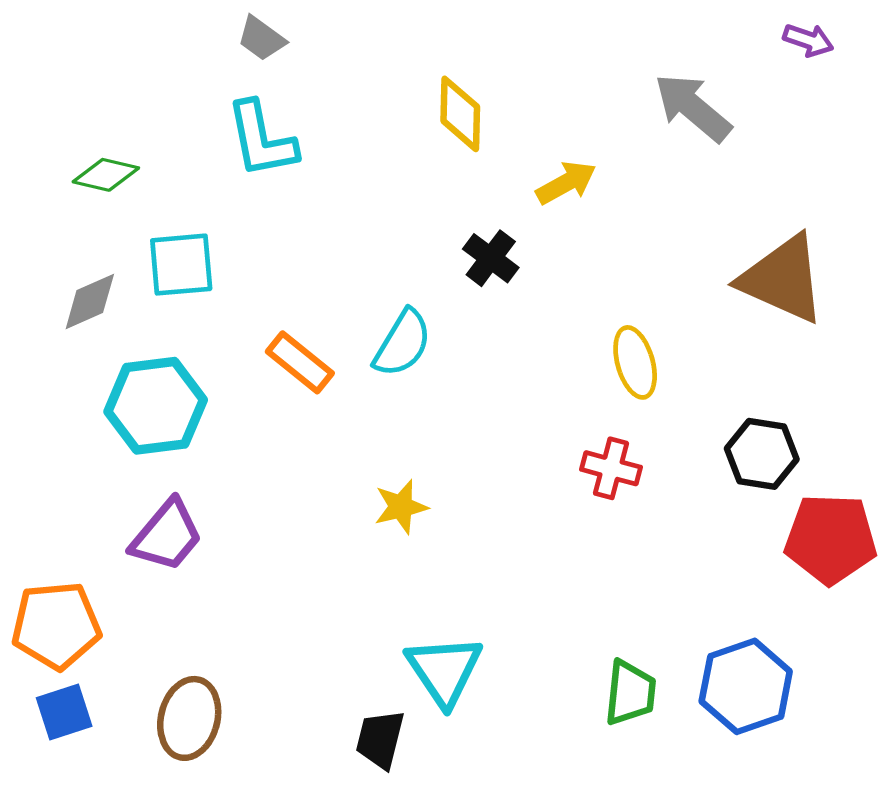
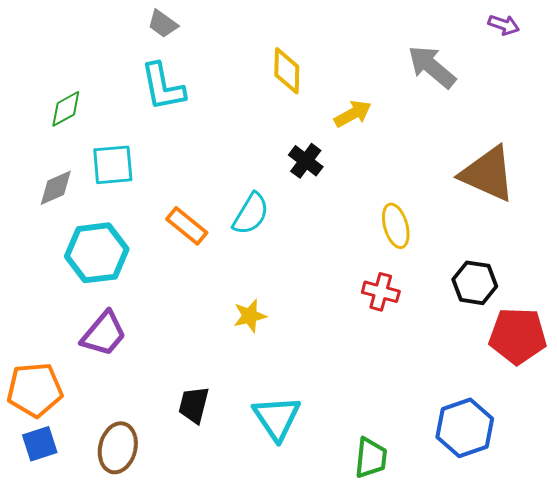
green diamond: (106, 175) -> (66, 109), turned -42
green trapezoid: (630, 693) -> (371, 458), moved
black trapezoid: (380, 739) -> (194, 405), moved

